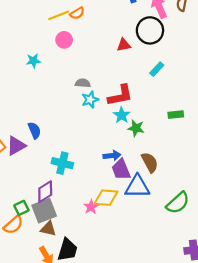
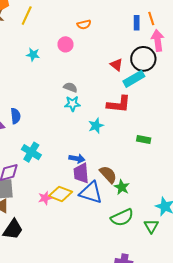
yellow line: (59, 15) -> (27, 16), moved, turned -60
red triangle: (124, 45) -> (116, 65), turned 32
cyan rectangle: (157, 69) -> (134, 79), moved, size x1.5
red L-shape: (120, 95) -> (119, 104), moved
green star: (136, 128) -> (122, 187), moved
brown semicircle: (150, 162) -> (108, 174), turned -30

